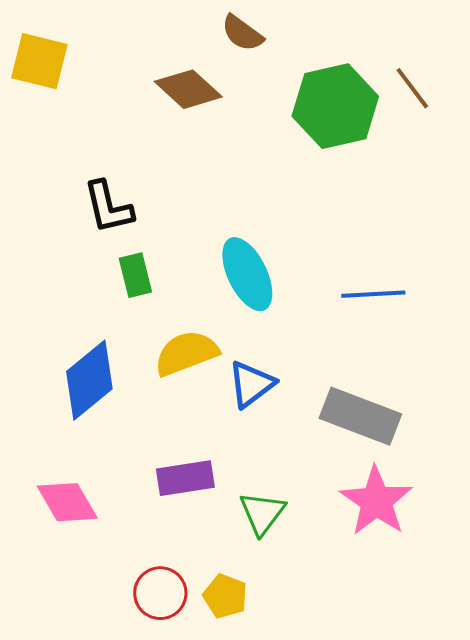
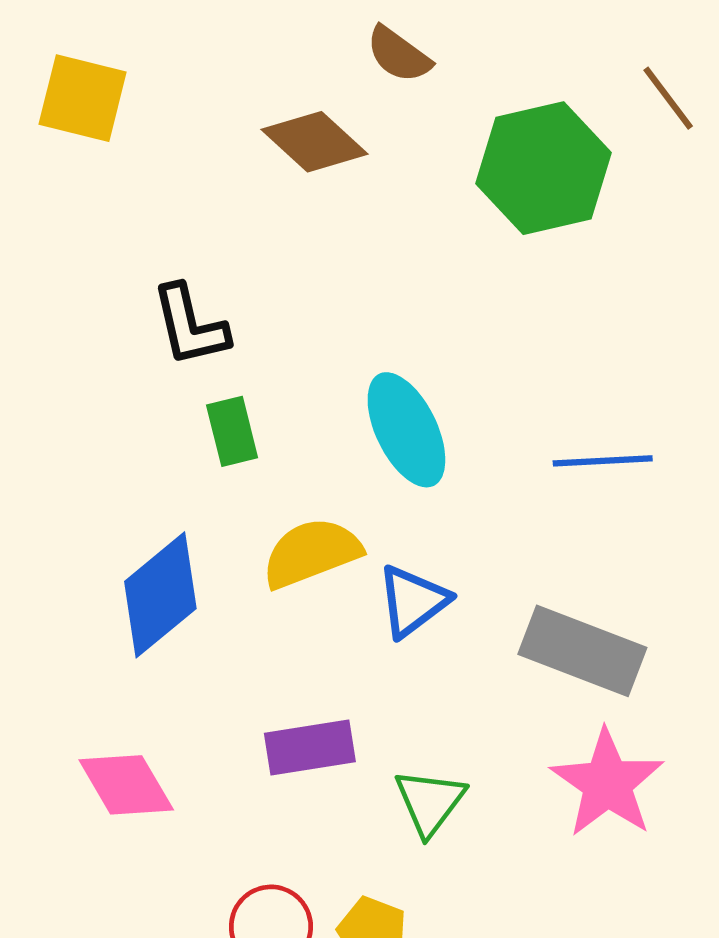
brown line: (412, 88) -> (668, 98), moved

